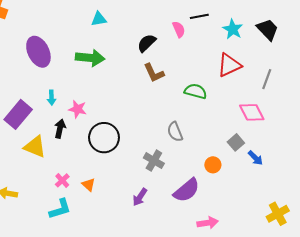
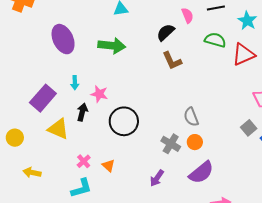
pink semicircle: (179, 29) -> (187, 15), moved
green semicircle: (196, 91) -> (215, 40), moved
orange circle: (213, 165) -> (195, 142), moved

